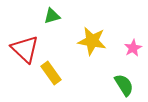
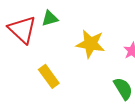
red triangle: (25, 49) -> (22, 30), moved

